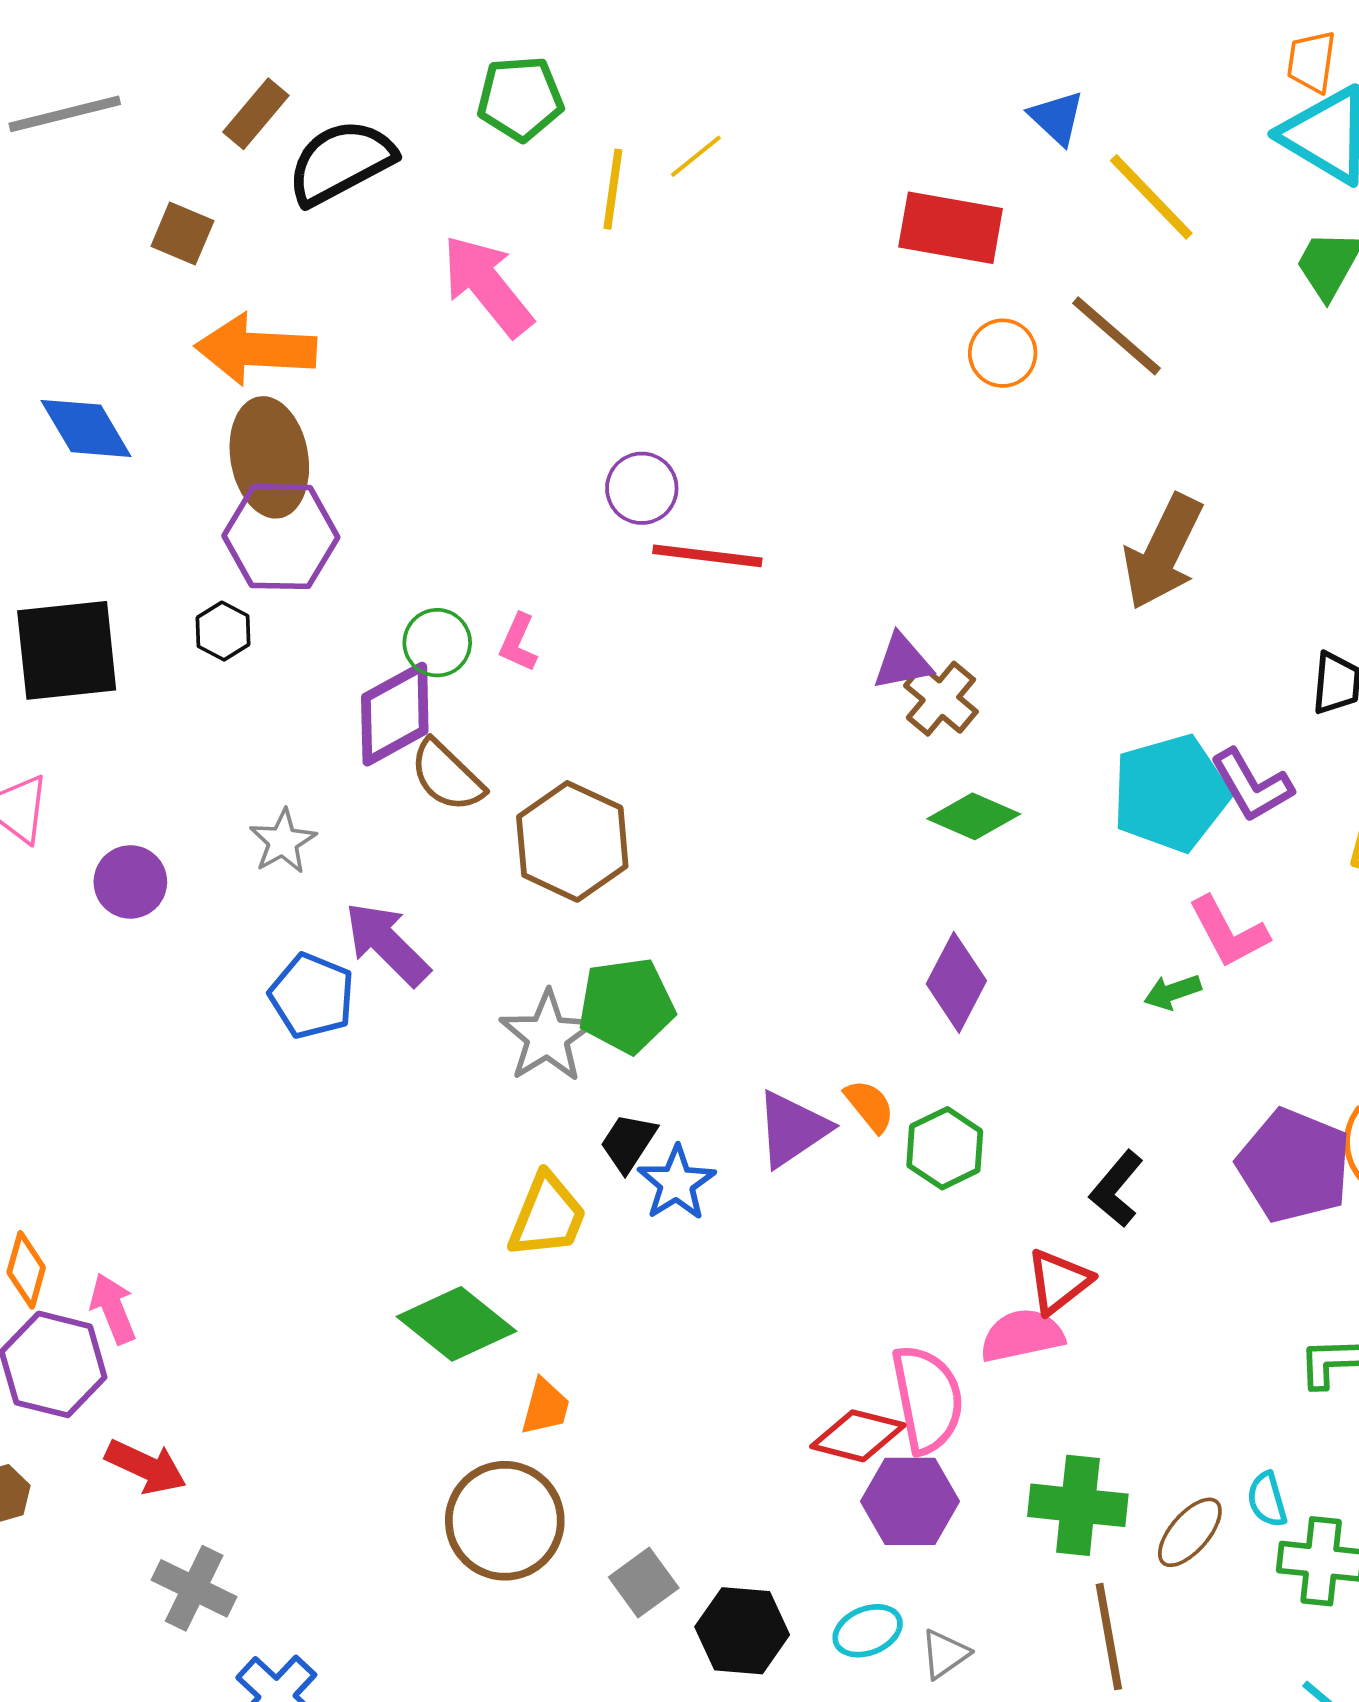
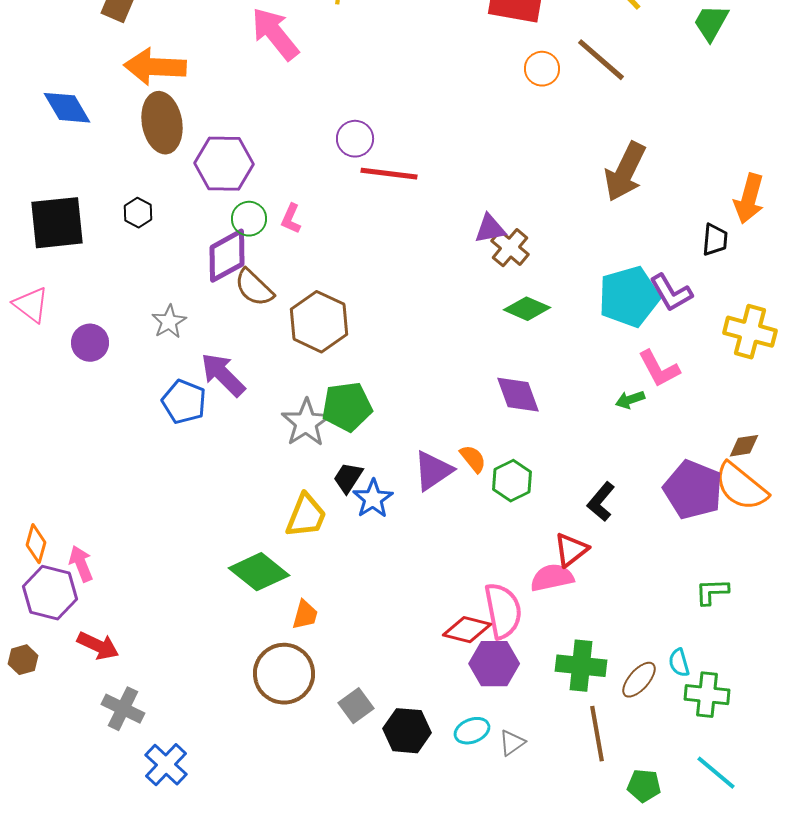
purple hexagon: (281, 537) -> (224, 164), moved
purple diamond: (956, 982) -> (518, 395), turned -48

